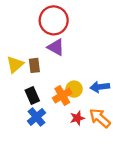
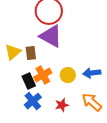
purple triangle: (56, 47) -> (51, 36), size x1.4
orange cross: (62, 96) -> (43, 75), moved
red star: (77, 118) -> (62, 105), moved

